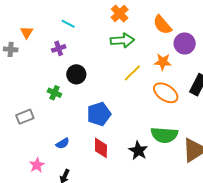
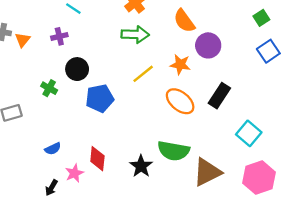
orange triangle: (27, 32) -> (22, 40), moved
blue pentagon: (99, 114) -> (100, 98), moved
pink star: (37, 165) -> (74, 173), moved

